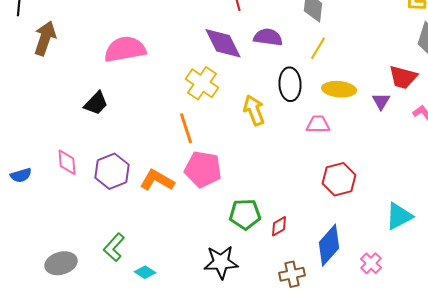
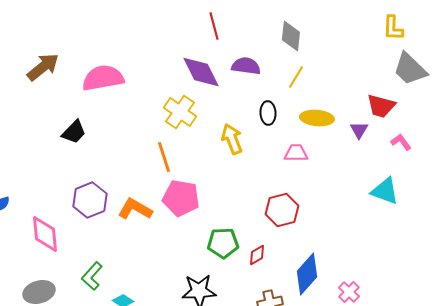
brown arrow: (45, 38) -> (43, 67), moved, turned 32
black ellipse: (290, 84) -> (268, 113), size x0.7
pink diamond: (67, 162) -> (45, 234), moved, size x1.4
red hexagon: (339, 179) -> (282, 210), moved
cyan triangle: (399, 216) -> (385, 191), moved, turned 48

